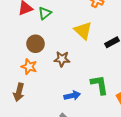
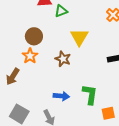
yellow triangle: (83, 31) -> (79, 37), moved
brown circle: (36, 44) -> (34, 36), moved

